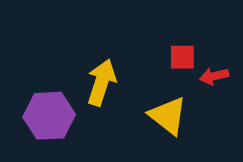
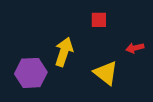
red square: (182, 57) -> (99, 20), moved

